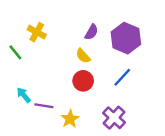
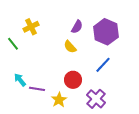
yellow cross: (37, 32) -> (31, 27), turned 35
red circle: (83, 81) -> (73, 80), moved

